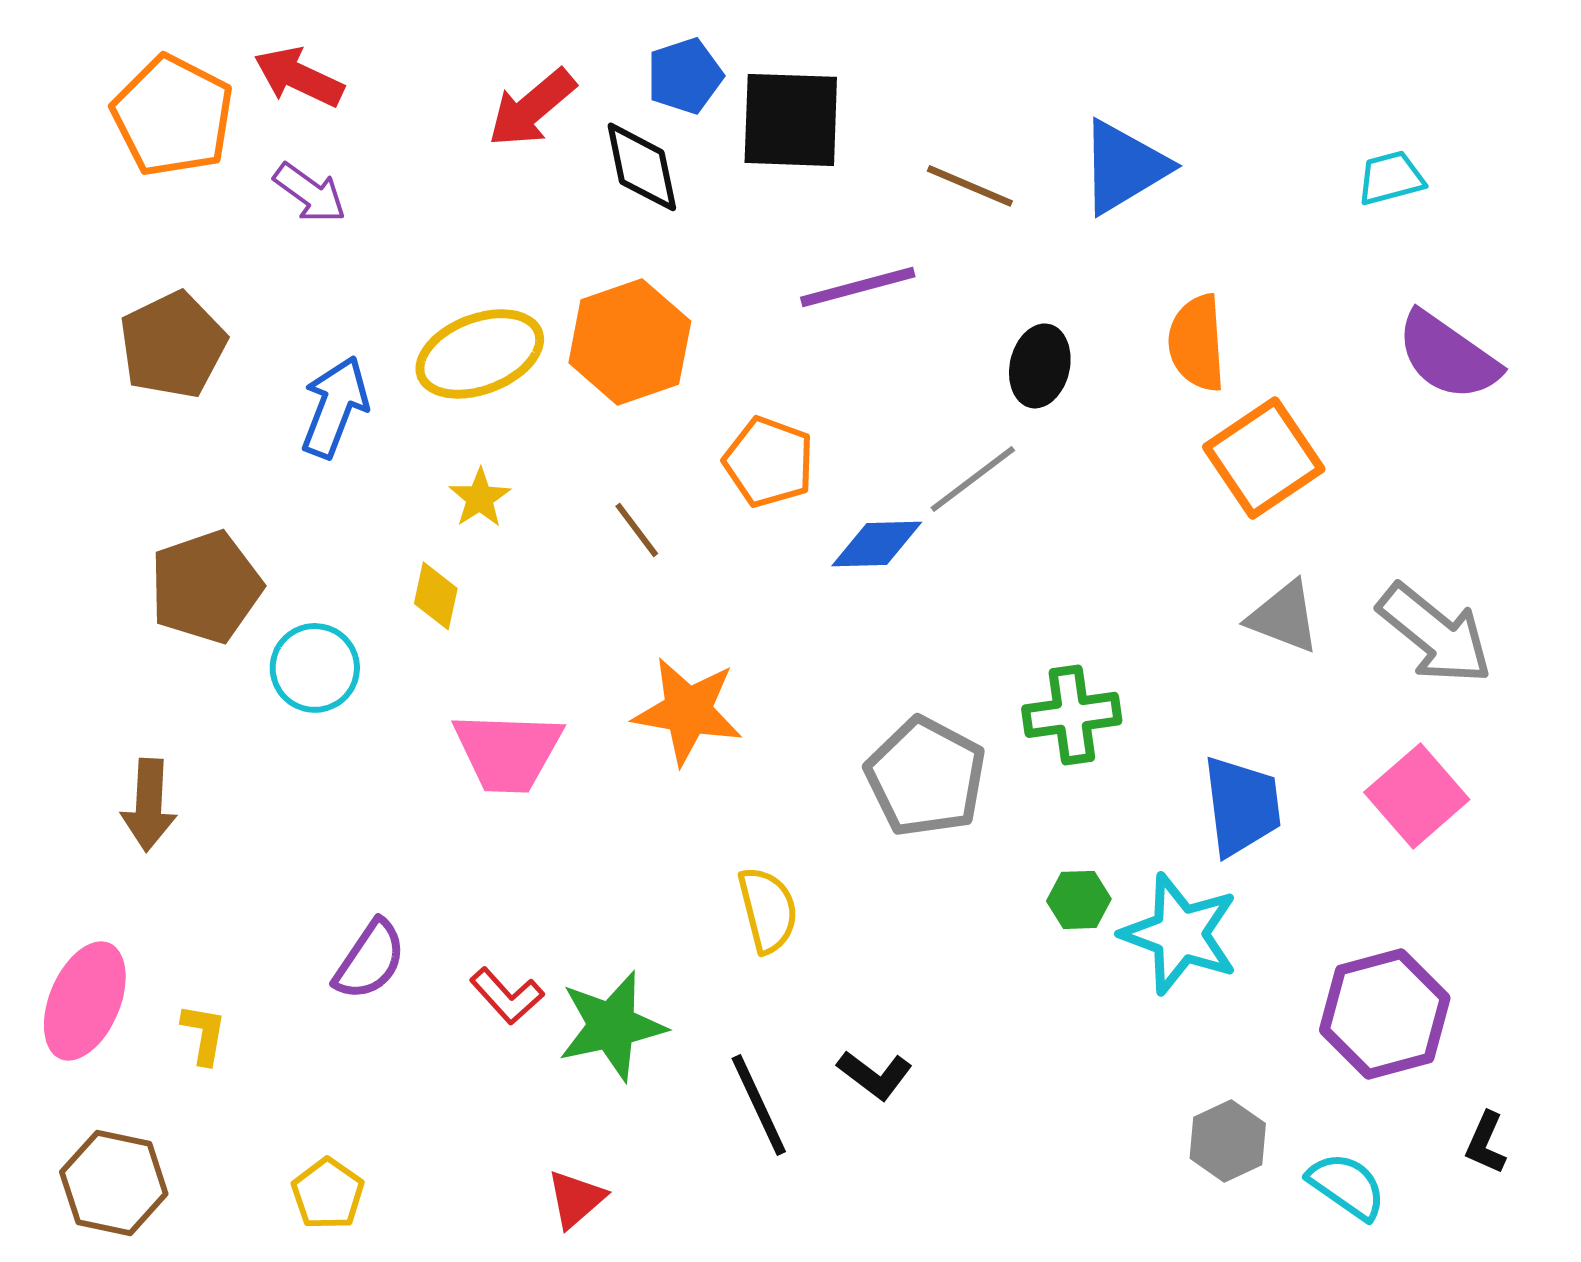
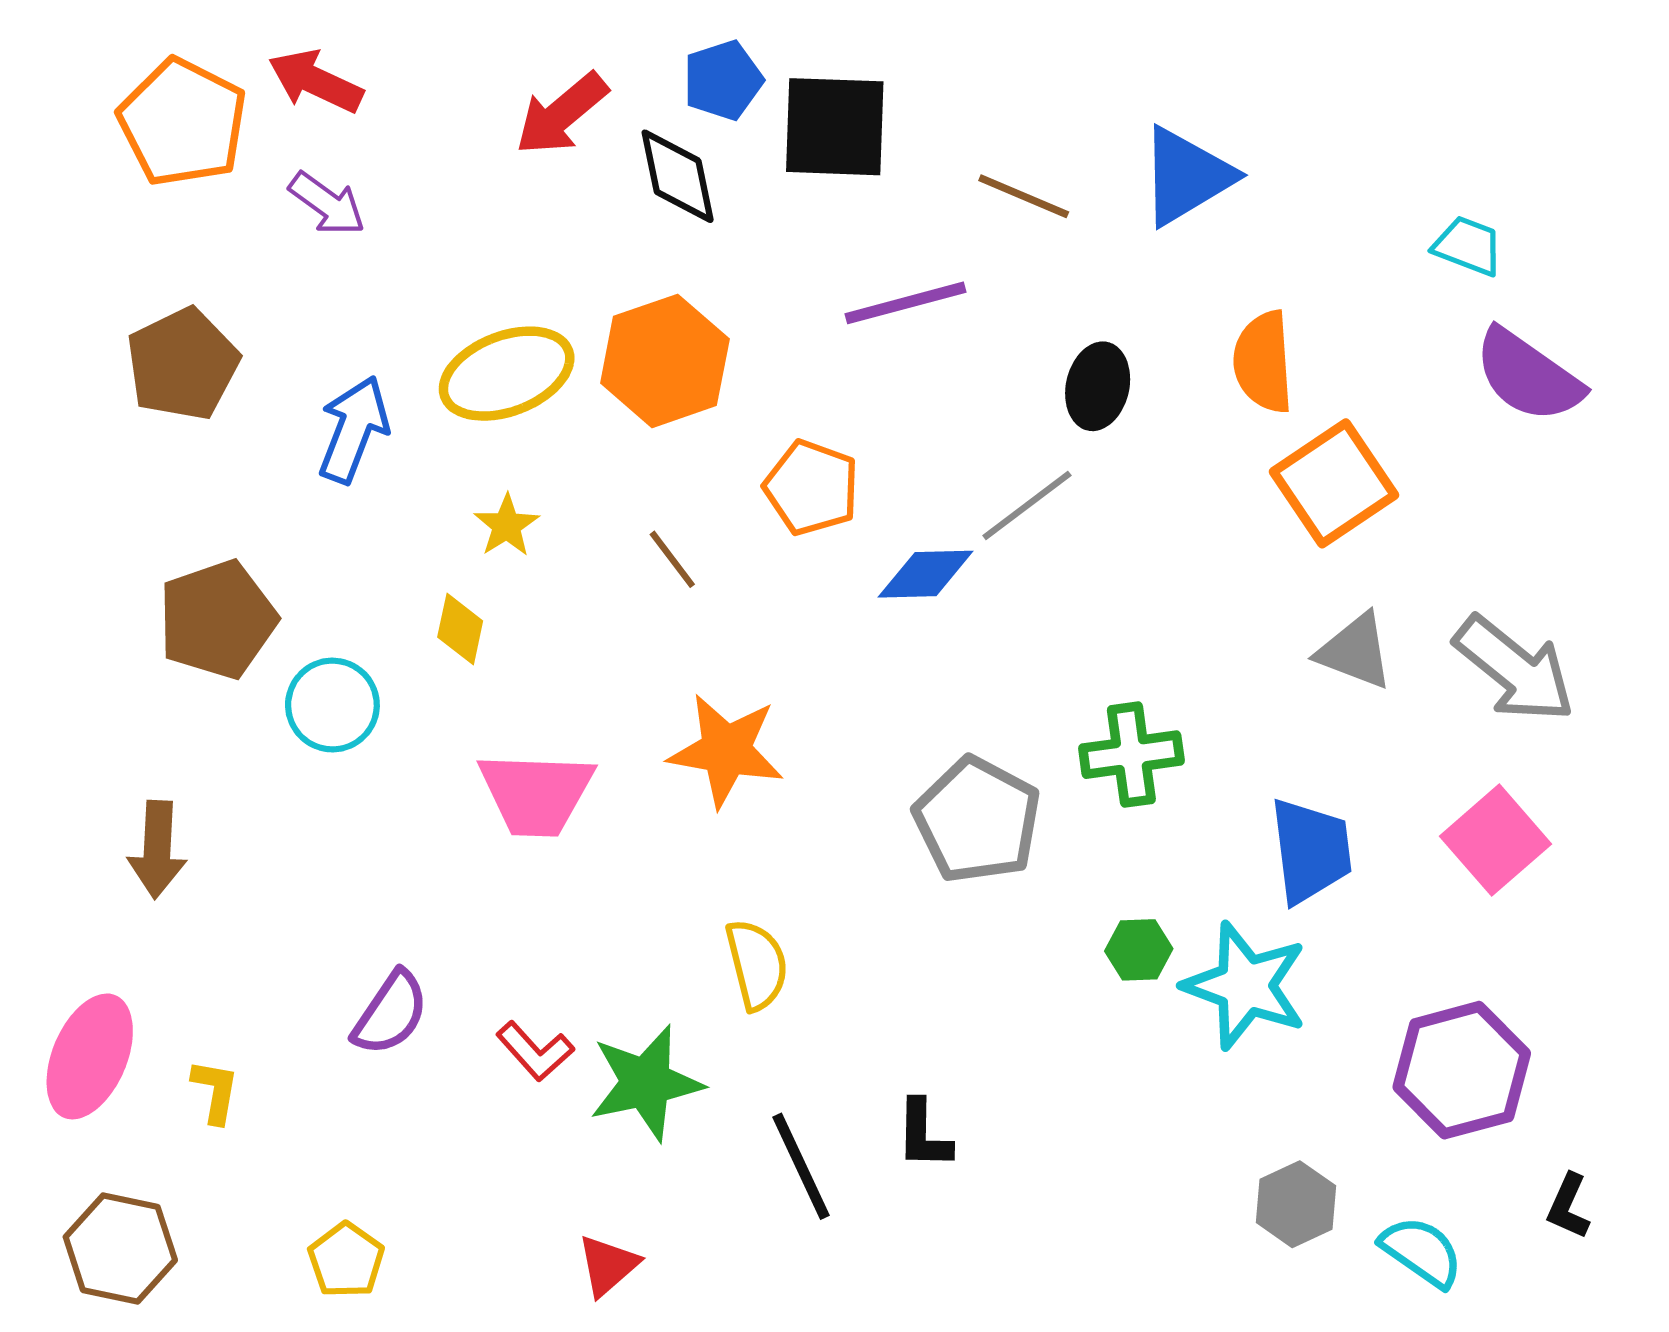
cyan trapezoid: (1391, 178) -> (1468, 246), moved, turned 36
yellow semicircle: (768, 910) -> (757, 965), moved
black L-shape: (875, 1075) -> (923, 1135), turned 54

